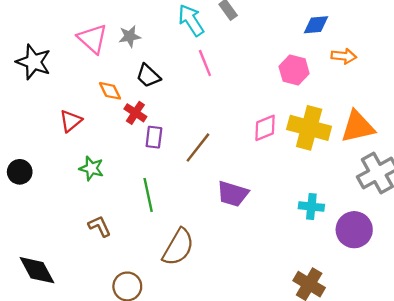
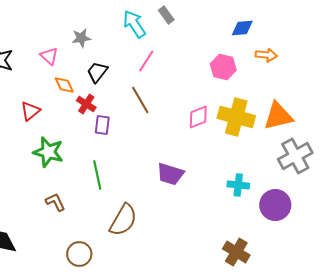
pink triangle: (93, 39) -> (49, 56), moved, size x0.7
pink line: (205, 63) -> (146, 61), turned 55
black trapezoid: (148, 76) -> (97, 72), turned 85
brown line: (198, 148) -> (140, 100), moved, turned -68
green star: (91, 168) -> (48, 152), size x1.4

